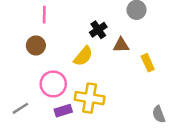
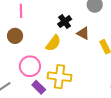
brown triangle: (121, 45) -> (83, 33), turned 32
purple rectangle: (63, 111) -> (39, 87), turned 64

